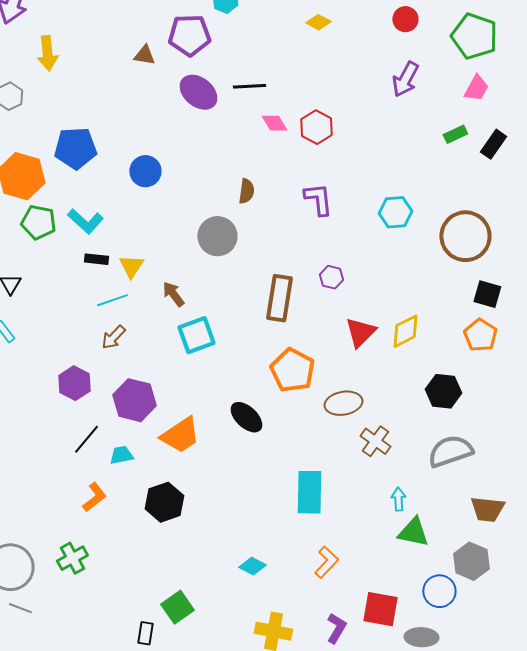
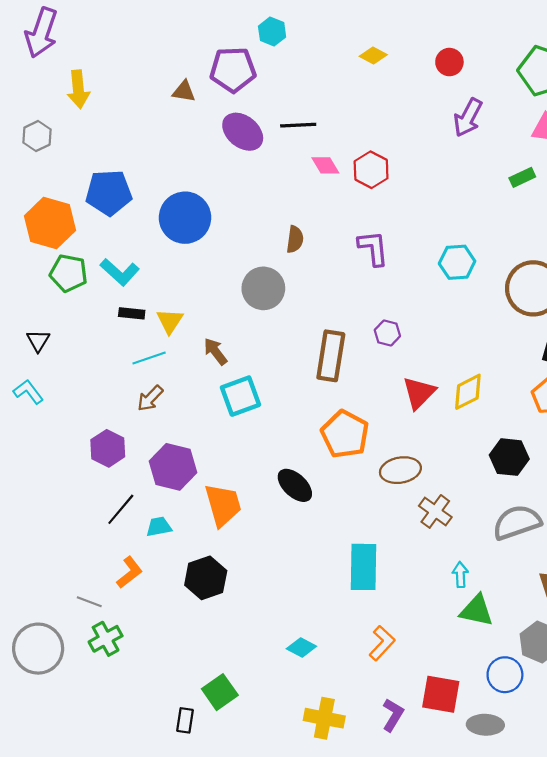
red circle: (405, 19) -> (449, 62), moved
blue circle: (145, 171) -> (185, 218), size x1.5
orange trapezoid: (180, 435) -> (223, 505), turned -72
gray line: (20, 608) -> (89, 602), moved

